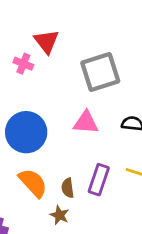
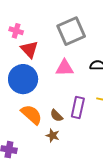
red triangle: (46, 41) -> (29, 49), moved
brown semicircle: (68, 188) -> (56, 116), turned -32

